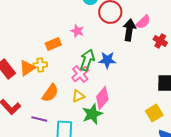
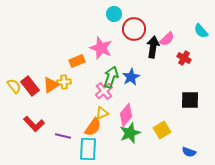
pink star: (77, 31) -> (101, 48), size x1.6
blue star: (107, 60) -> (131, 77), turned -30
orange semicircle: (50, 93) -> (93, 127), moved
yellow square: (154, 113) -> (162, 130), moved
green star: (92, 114) -> (130, 133), moved

